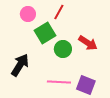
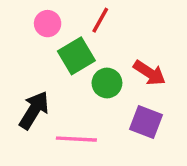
pink line: (59, 82) -> (76, 139), moved
purple square: (86, 85) -> (146, 122), moved

